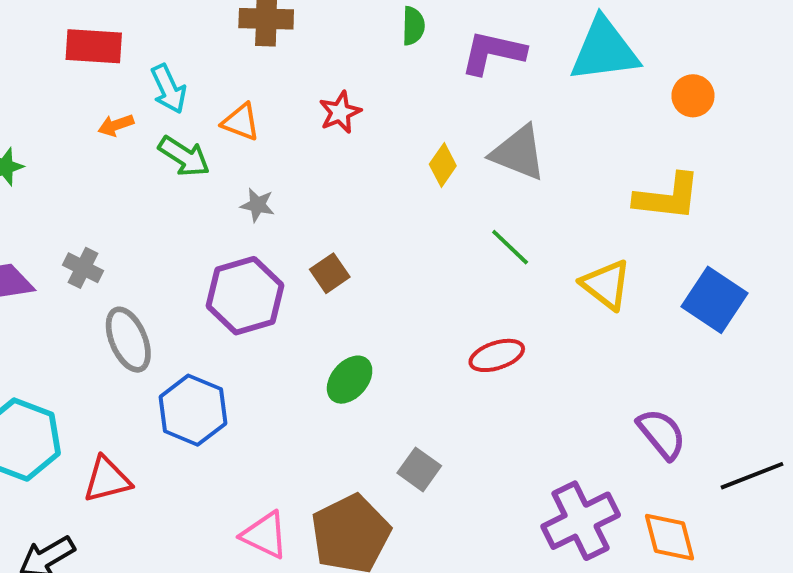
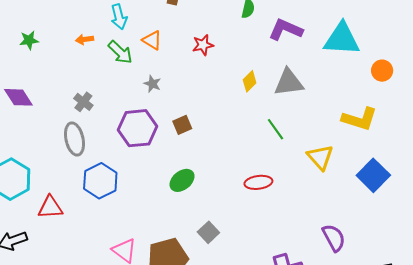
orange arrow: (116, 125) -> (85, 39), moved
gray triangle: (518, 153) -> (289, 82), turned -40
gray cross: (83, 268) -> (83, 102), moved

